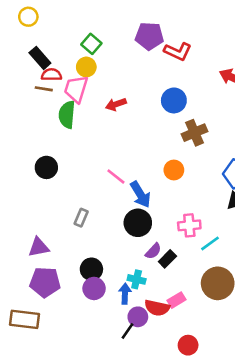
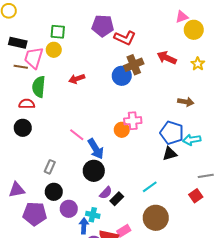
green square: (91, 44) -> (58, 32), turned -35
black rectangle: (40, 58) -> (18, 43), turned -36
red semicircle: (52, 75) -> (27, 104), moved
pink trapezoid: (76, 89) -> (34, 58), moved
brown cross: (194, 133) -> (134, 65), moved
pink cross: (189, 225) -> (133, 121), moved
black circle: (91, 269) -> (54, 192), moved
purple pentagon: (45, 282) -> (35, 214), moved
purple circle: (94, 288) -> (69, 209), moved

